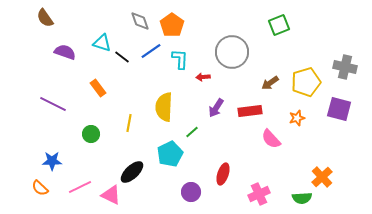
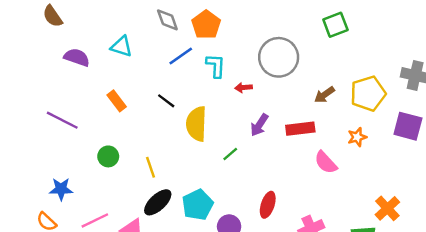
black line: (122, 57) -> (166, 101), moved
yellow line: (129, 123) -> (150, 167), moved, turned -30
cyan pentagon: (170, 154) -> (198, 205), moved

